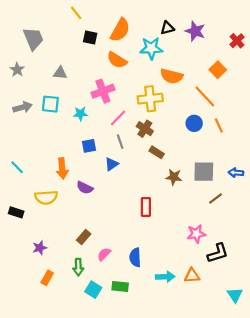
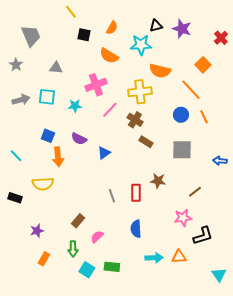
orange semicircle: (120, 30) -> (112, 28), size x0.6
gray line: (120, 142) -> (112, 196), moved
blue square: (89, 146) -> (48, 136), moved, turned 32
gray square: (204, 172) -> (182, 150), moved
brown star: (174, 177) -> (158, 181), moved
purple semicircle: (85, 188) -> (79, 139), moved
brown line: (216, 198) -> (195, 192), moved
blue semicircle: (135, 257) -> (136, 229), moved

